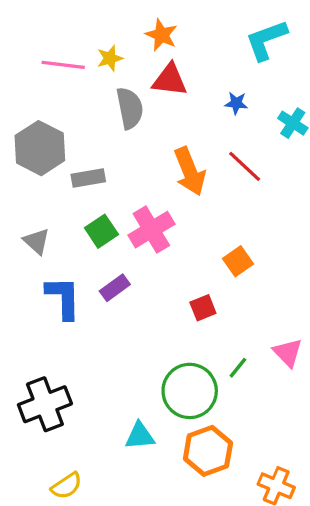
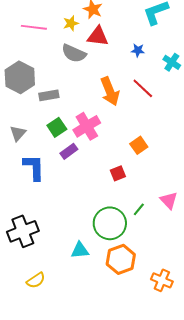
yellow star: (110, 58) -> (71, 23), moved
gray semicircle: (130, 108) -> (74, 53), turned 125
gray triangle: (37, 241) -> (18, 133), turned 30
purple rectangle: (115, 288) -> (69, 151), moved

